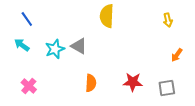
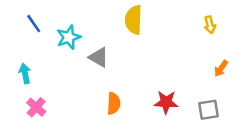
cyan arrow: (22, 45) -> (25, 73), moved, turned 42
cyan star: (55, 49) -> (69, 37), moved

